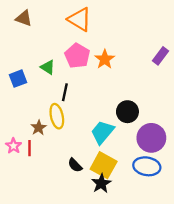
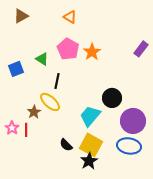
brown triangle: (24, 18) -> (21, 16), turned -49
orange triangle: (80, 19) -> (70, 17), size x0.6
yellow ellipse: (57, 116) -> (50, 102), turned -35

